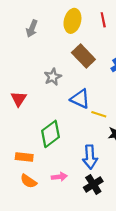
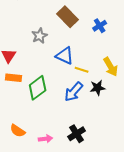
orange rectangle: (24, 157) -> (14, 78), moved
blue arrow: (90, 157) -> (74, 92), moved, turned 45
pink arrow: (59, 177) -> (46, 139), moved

